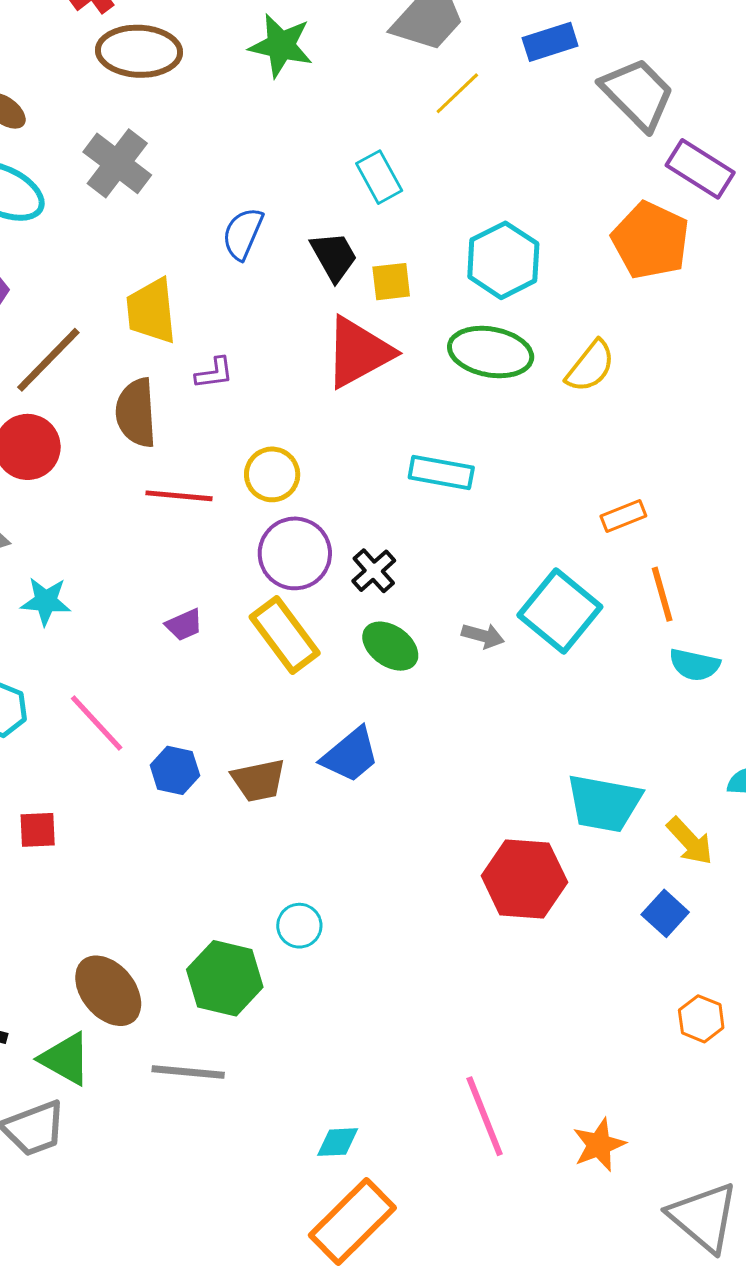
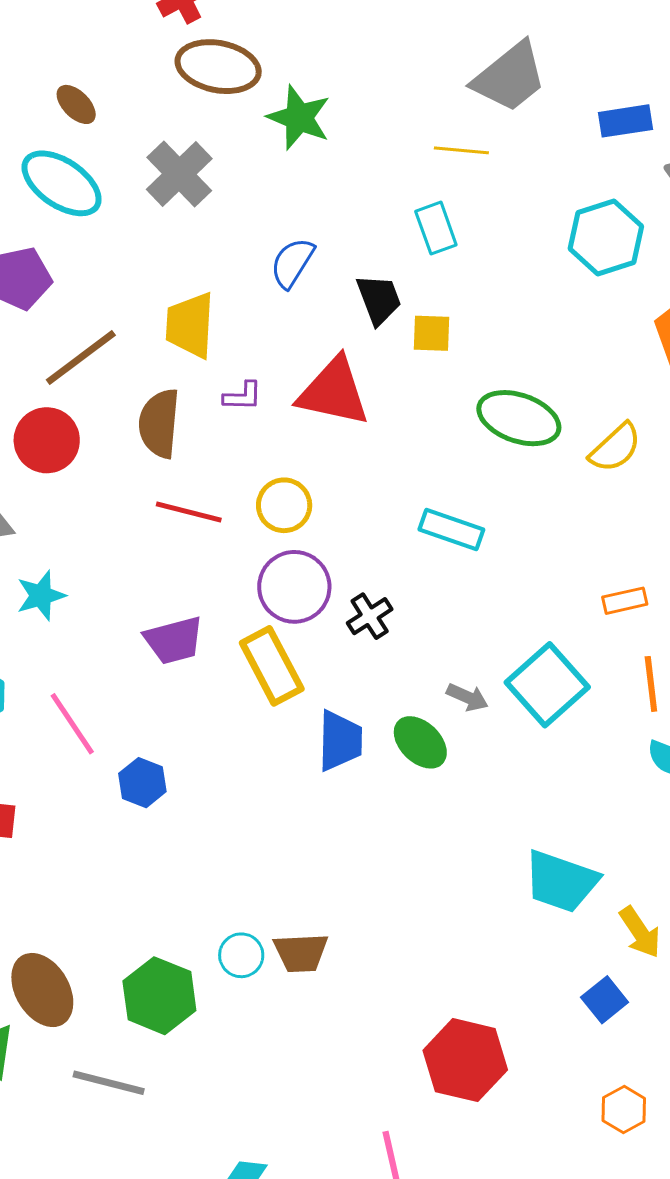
green star: (281, 46) -> (299, 118), moved
yellow line: (457, 93) -> (461, 150), moved, turned 40
cyan hexagon: (503, 260) -> (606, 237), moved
red triangle: (358, 352) -> (334, 392), moved, turned 32
cyan star: (46, 601) -> (41, 596), turned -30
purple trapezoid: (184, 625) -> (174, 640), size x1.6
green ellipse: (390, 646) -> (420, 742), moved
blue trapezoid: (350, 755) -> (340, 741), moved, turned -58
brown trapezoid: (258, 780) -> (301, 953), moved
red hexagon: (524, 879) -> (465, 1060), moved

